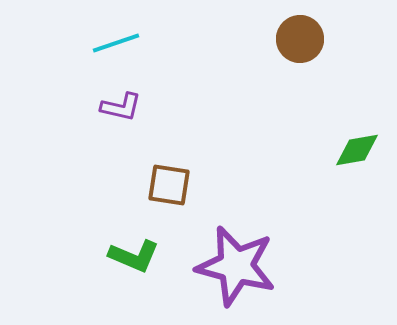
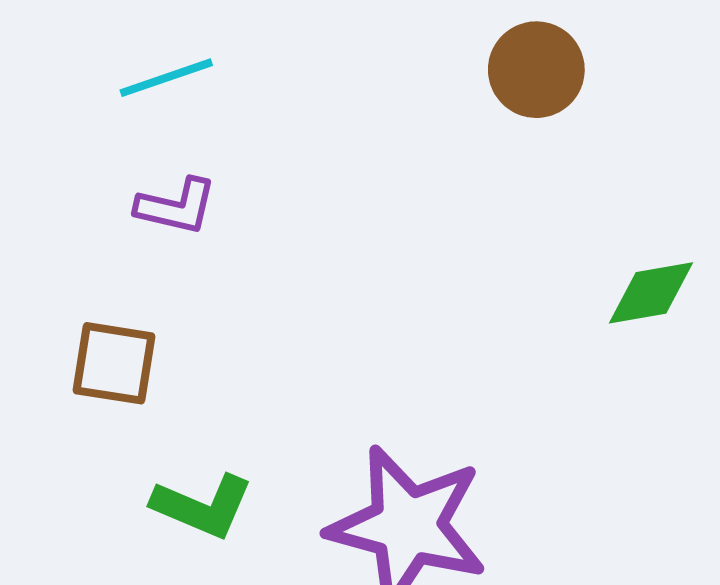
brown square: (169, 185) -> (114, 363), moved

